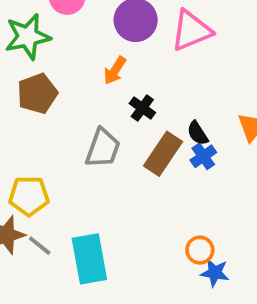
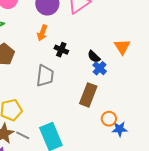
brown rectangle: (163, 154) -> (88, 95), moved

